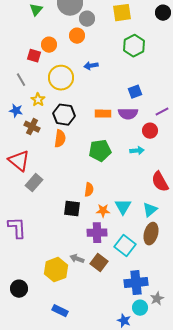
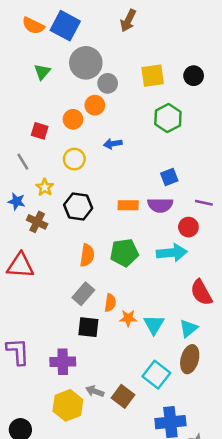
black circle: (163, 13) -> (194, 76), moved
orange circle: (49, 45) -> (73, 119), moved
yellow circle: (61, 78) -> (74, 159), size x0.7
purple line: (162, 112) -> (204, 203), turned 40
orange semicircle: (60, 139) -> (87, 255), moved
cyan arrow: (137, 151) -> (172, 253), size x1.6
red triangle: (19, 161) -> (20, 266), turned -35
gray rectangle: (34, 183) -> (83, 294), moved
orange star: (103, 211) -> (128, 318), moved
purple cross: (97, 233) -> (63, 362), moved

